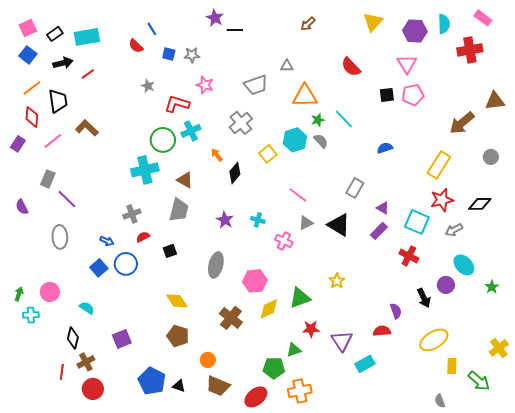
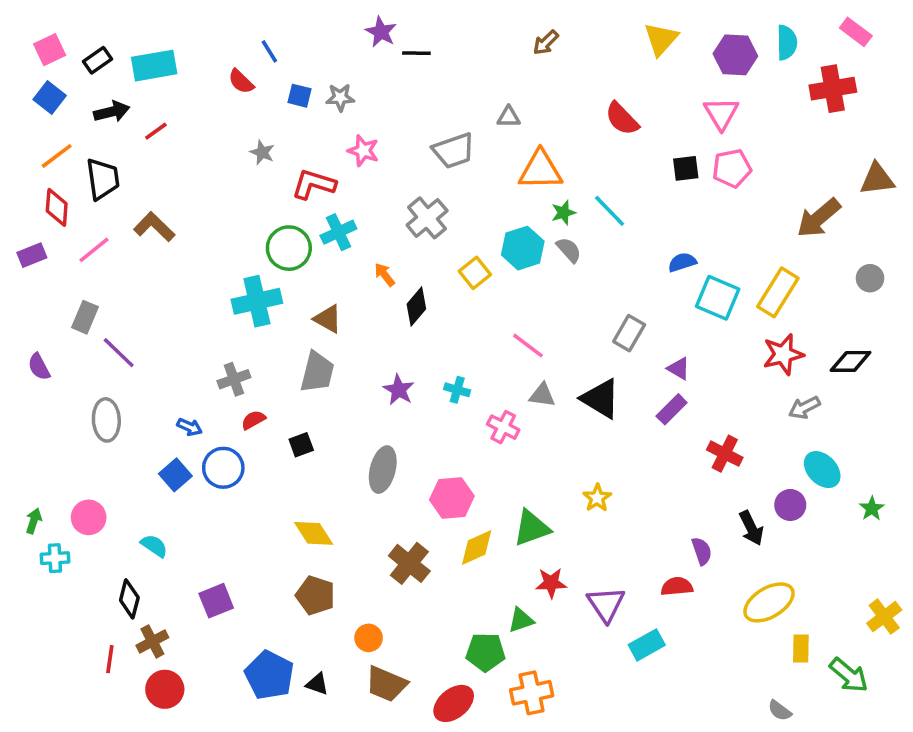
purple rectangle: (18, 144) -> (32, 255), turned 35
cyan square: (417, 222) -> (718, 298), moved
gray triangle: (306, 223) -> (542, 395), turned 35
gray semicircle: (440, 401) -> (780, 711), turned -32

